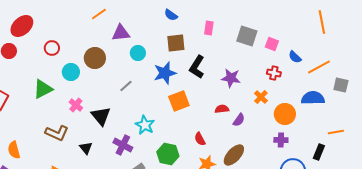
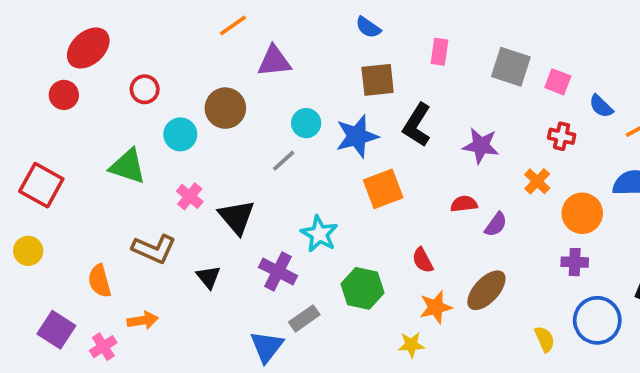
cyan circle: (138, 53) -> (306, 123), moved
green triangle: (43, 89) -> (128, 166), turned 45
orange semicircle: (14, 150) -> (100, 281), moved

